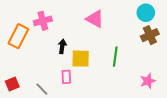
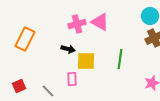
pink cross: (43, 21) -> (77, 24), moved
black arrow: (62, 46) -> (68, 49), turned 96

